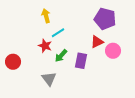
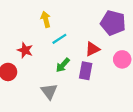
red triangle: (97, 42) -> (92, 49), moved
red star: (45, 46) -> (25, 50), moved

